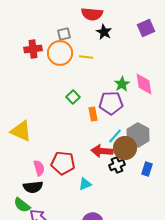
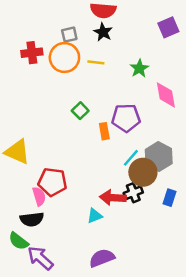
black star: (104, 32) -> (103, 32), moved
green star: (122, 84) -> (139, 68), moved
red arrow: (102, 151) -> (113, 198), moved
red pentagon: (63, 163) -> (52, 182), moved

